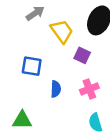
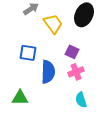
purple square: (82, 55) -> (72, 52), moved
blue semicircle: (56, 89) -> (48, 72), size x1.6

